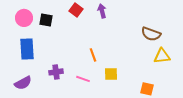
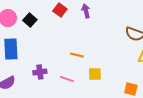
black square: (46, 20) -> (30, 20), turned 32
orange line: (93, 55) -> (77, 55), turned -56

